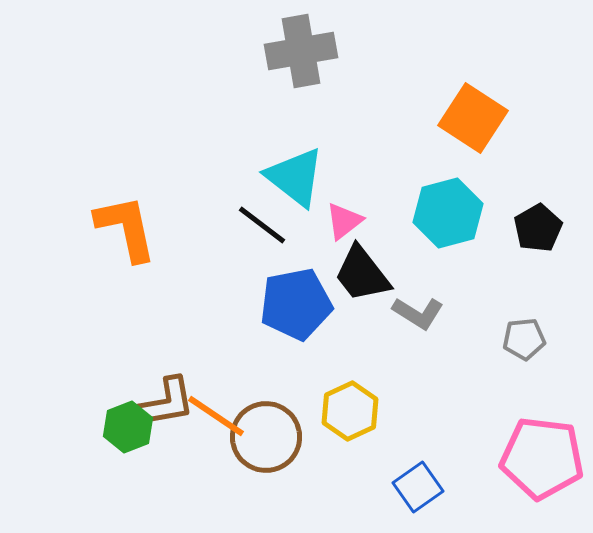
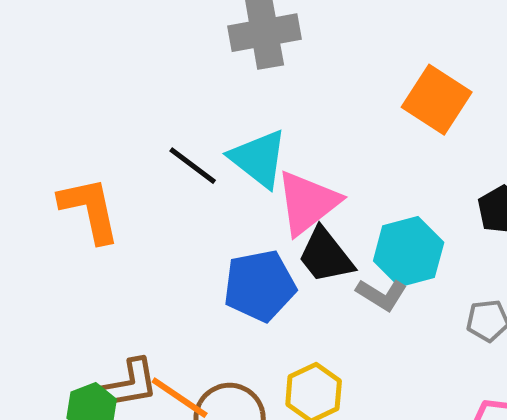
cyan hexagon: (448, 213) -> (409, 252), moved
pink triangle: (344, 221) -> (308, 203), size x1.8
black line: (262, 225) -> (193, 166), moved

